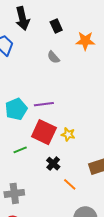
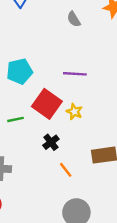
purple line: (44, 104) -> (75, 74), moved

